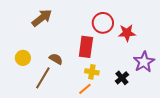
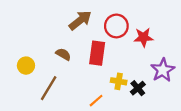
brown arrow: (42, 18) -> (80, 20), moved
brown semicircle: (56, 59) -> (63, 54), moved
yellow cross: (92, 72) -> (119, 81), moved

